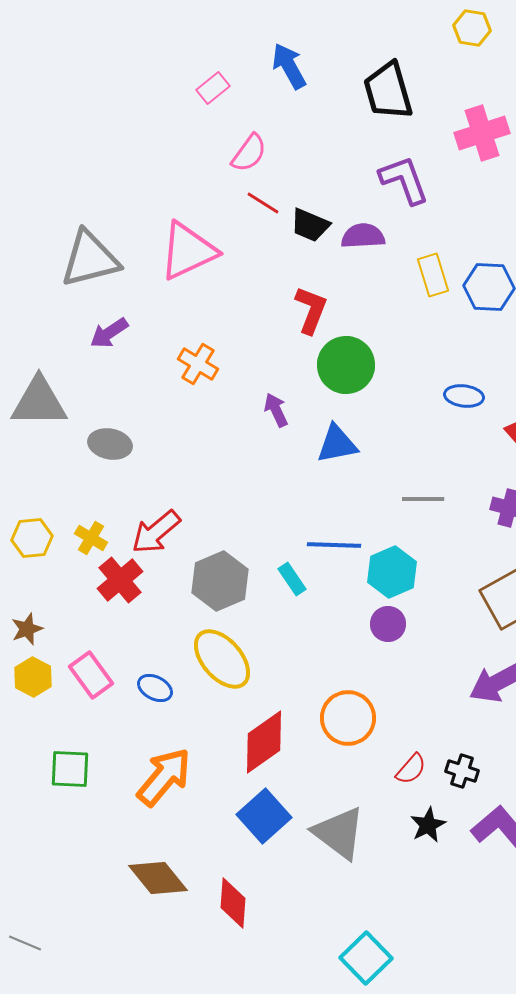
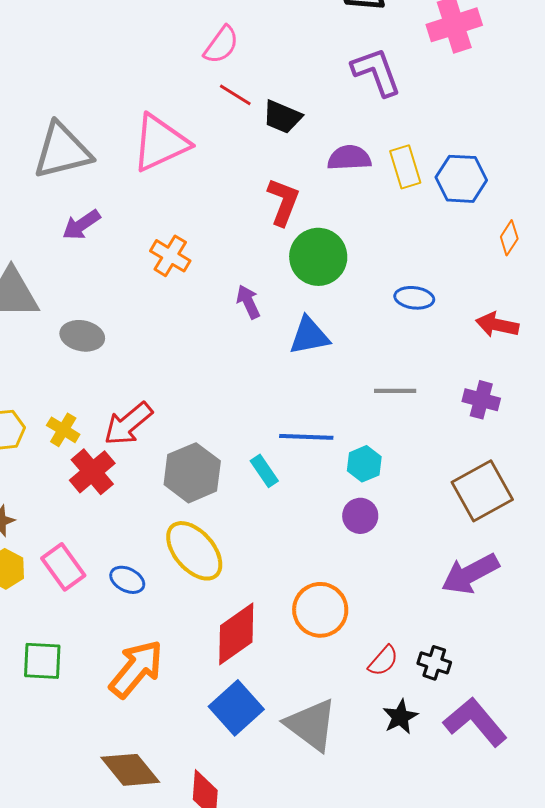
purple semicircle: (363, 236) -> (349, 158), moved
blue ellipse: (464, 396) -> (414, 298), moved
cyan hexagon: (392, 572) -> (364, 464), size x0.7

